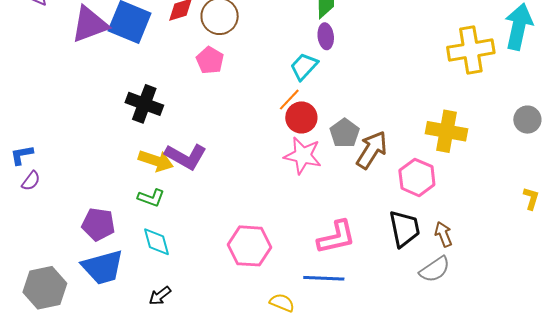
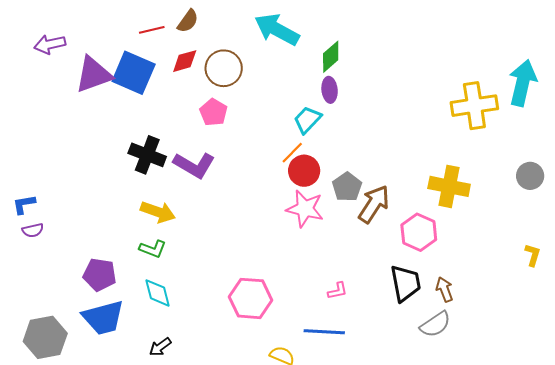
purple L-shape: (186, 157) -> (194, 165), moved
purple semicircle: (31, 181) -> (33, 230), turned 40
pink L-shape: (336, 237) -> (337, 291), size x0.5

